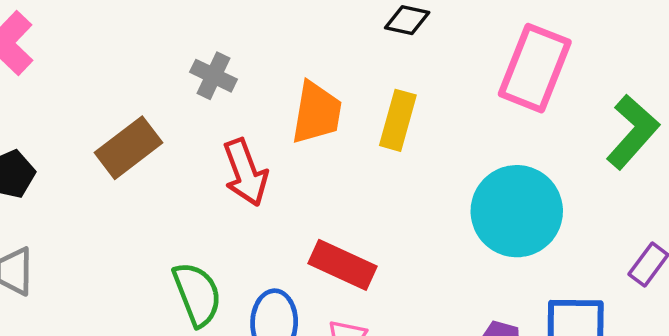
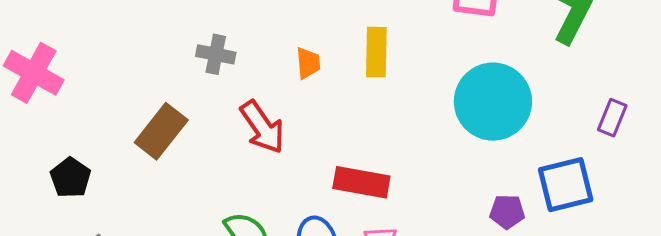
orange trapezoid: (317, 113) -> (308, 63), size x0.6

